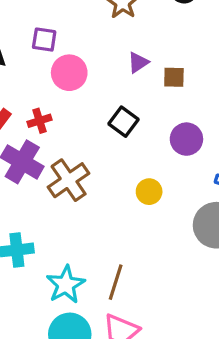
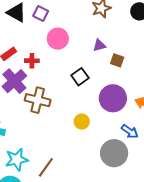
purple square: (44, 40) -> (41, 13), moved
purple circle: (186, 139) -> (113, 98), size x1.4
brown cross: (69, 180) -> (38, 100), turned 30

